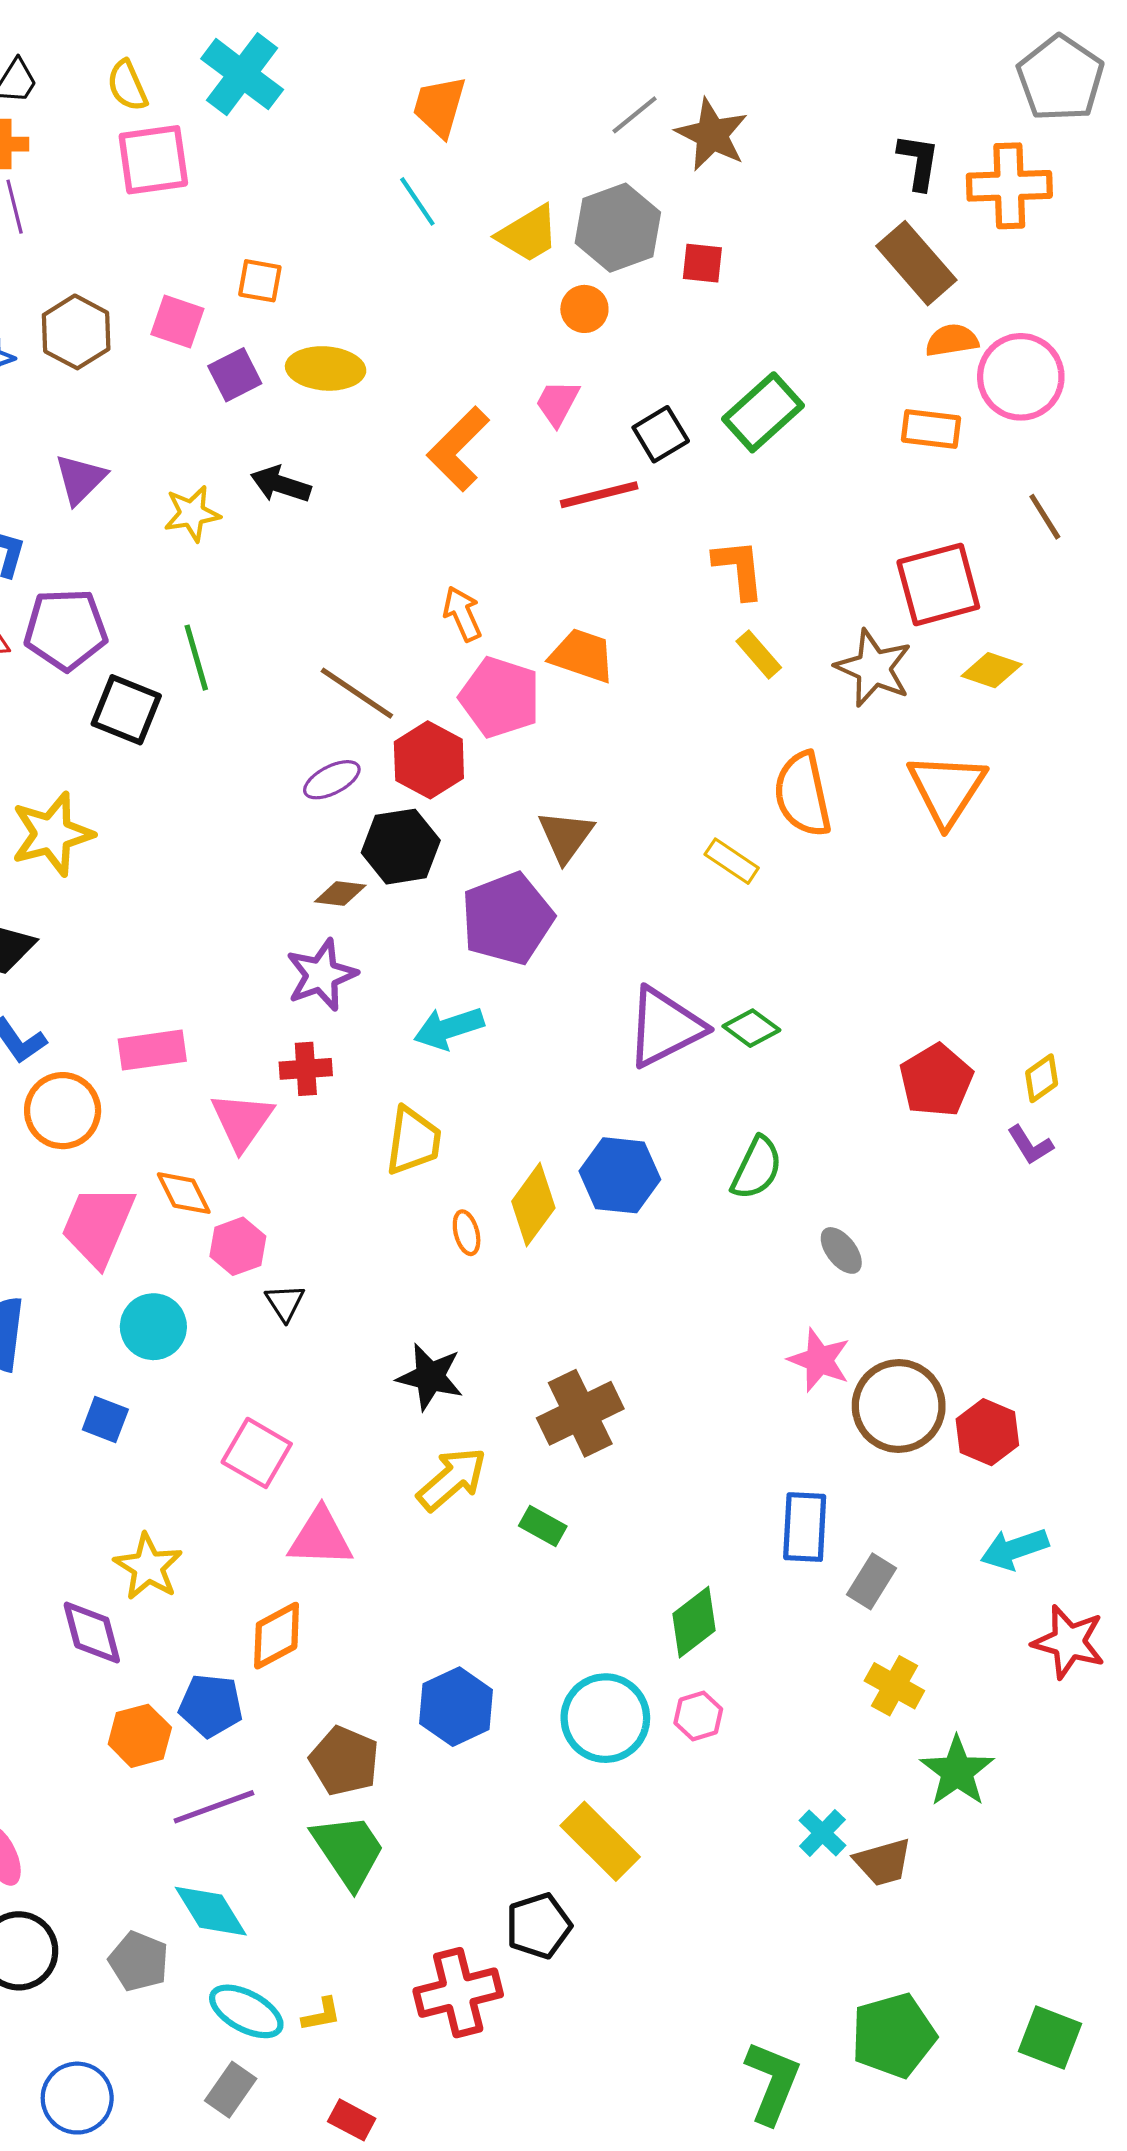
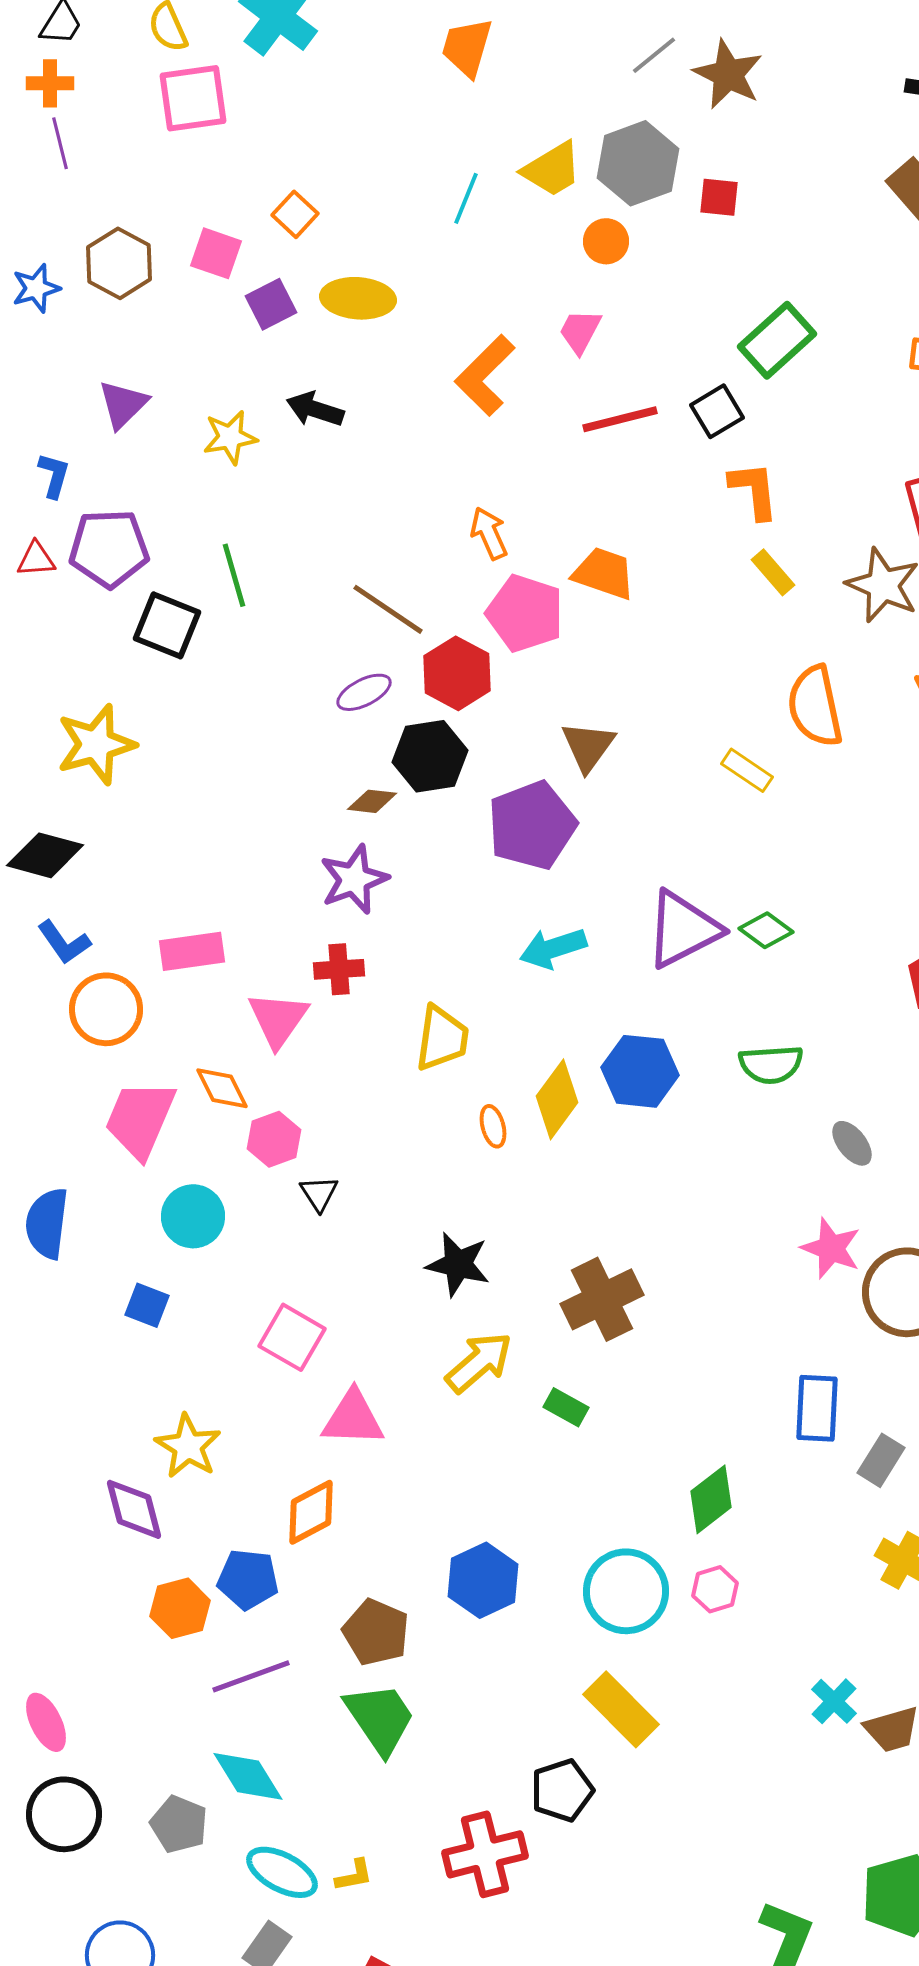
cyan line: (417, 201) -> (466, 198), moved, turned 56
orange square: (260, 281) -> (295, 214), turned 33
black square: (661, 434) -> (717, 411), moved
cyan arrow: (449, 1028) -> (553, 948), moved
green semicircle: (757, 1168) -> (771, 1064), turned 60

